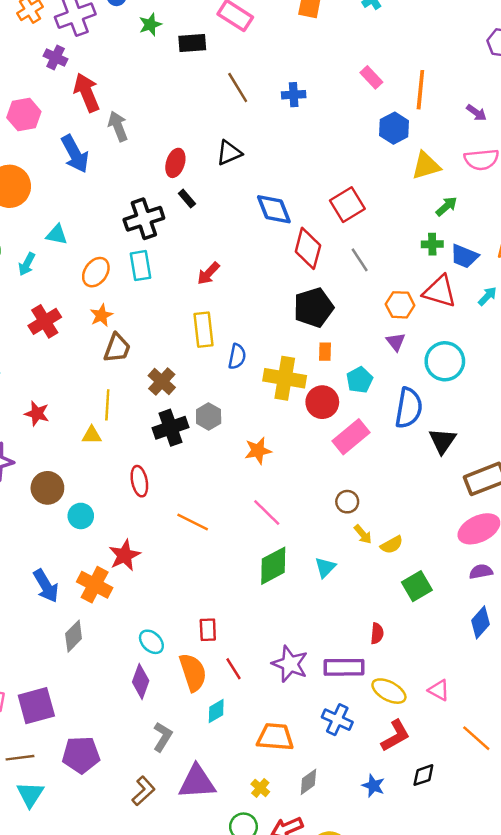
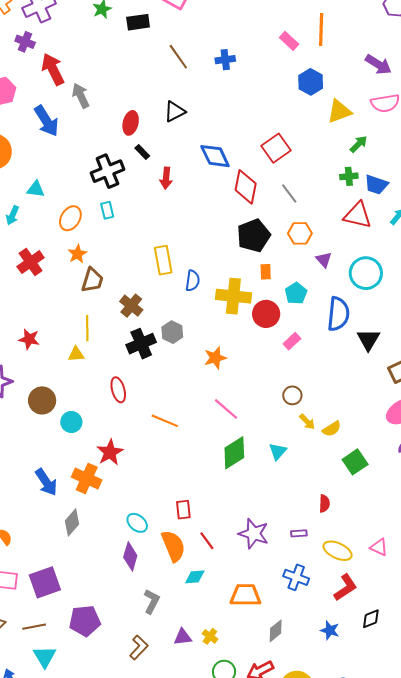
orange line: (420, 90) -> (321, 30), moved
purple arrow: (476, 113) -> (378, 64), size x1.5
cyan rectangle: (140, 266) -> (107, 210), size x0.7
red arrow: (208, 273) -> (166, 178), moved, turned -35
orange hexagon: (400, 305) -> (300, 233), moved
pink rectangle: (351, 437) -> (292, 341), size x0.6
purple rectangle: (344, 667) -> (299, 533), size x0.5
cyan diamond: (216, 711) -> (195, 577), turned 30
purple triangle: (197, 782) -> (183, 637), size x0.6
yellow cross: (260, 788) -> (210, 636), moved

